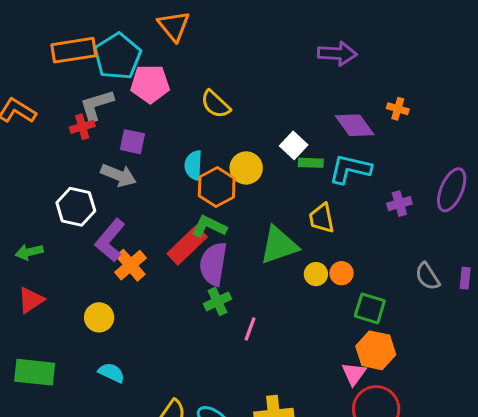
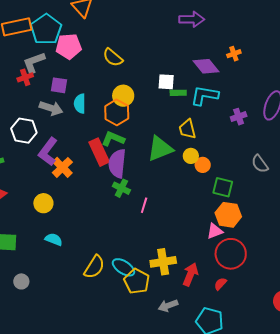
orange cross: (398, 109) -> (234, 54), turned -32
white square: (294, 145) -> (166, 82), turned -36
cyan semicircle: (193, 165) -> (80, 104), moved
yellow circle: (246, 168) -> (123, 96), moved
red rectangle: (187, 245) -> (99, 152), turned -68
yellow circle: (316, 274) -> (191, 156), moved
green cross: (217, 301) -> (121, 188), turned -36
pink triangle: (354, 374) -> (215, 231), turned 36

